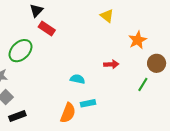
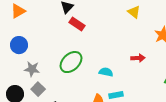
green ellipse: (20, 51) -> (71, 62), moved

